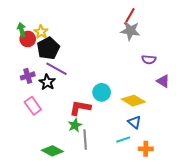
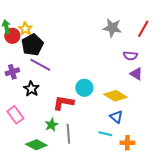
red line: (129, 16) -> (143, 29), moved
purple triangle: (163, 81) -> (136, 74), moved
black star: (47, 82) -> (31, 89), moved
pink rectangle: (33, 106) -> (15, 115), moved
green star: (75, 125) -> (51, 125), moved
cyan line: (123, 140) -> (105, 134), turned 32

